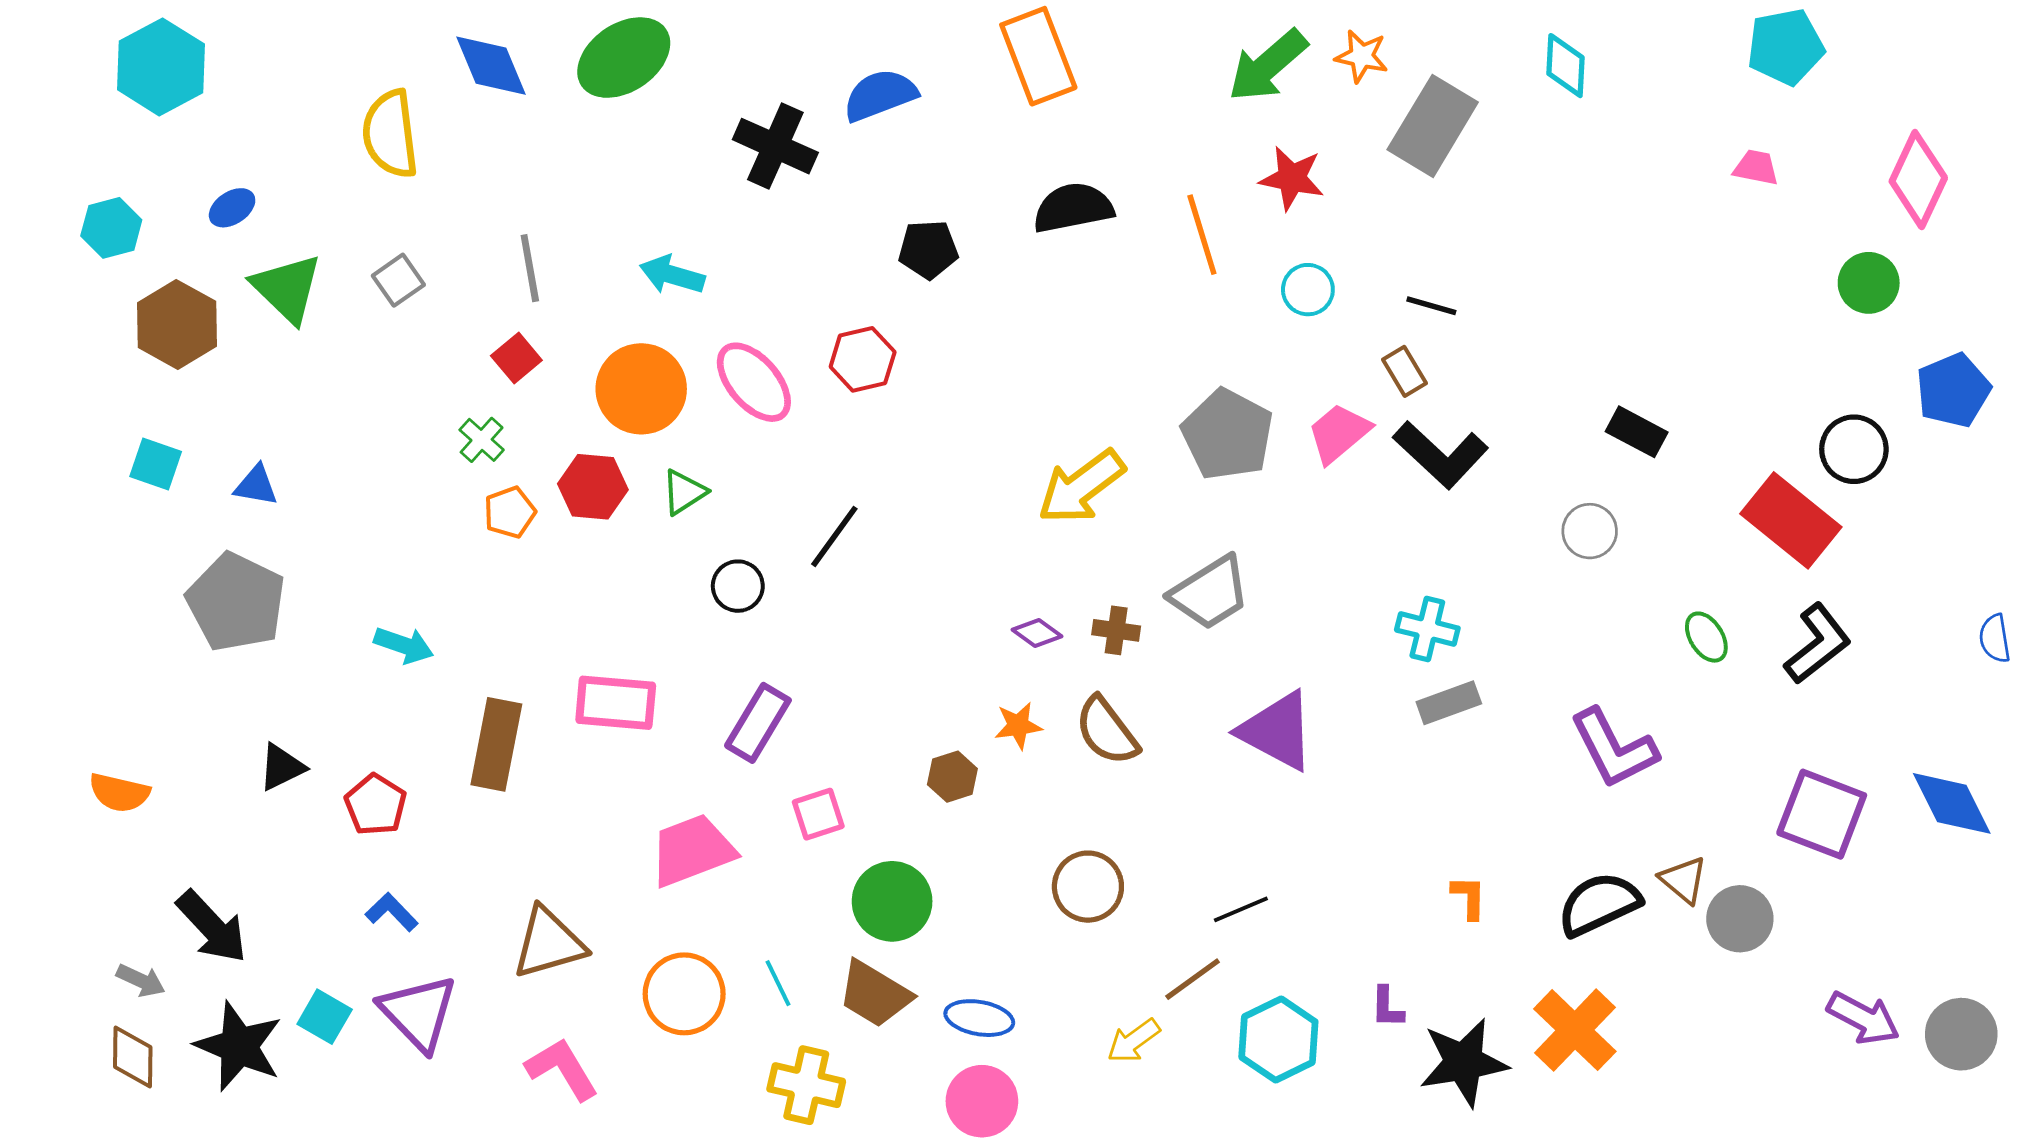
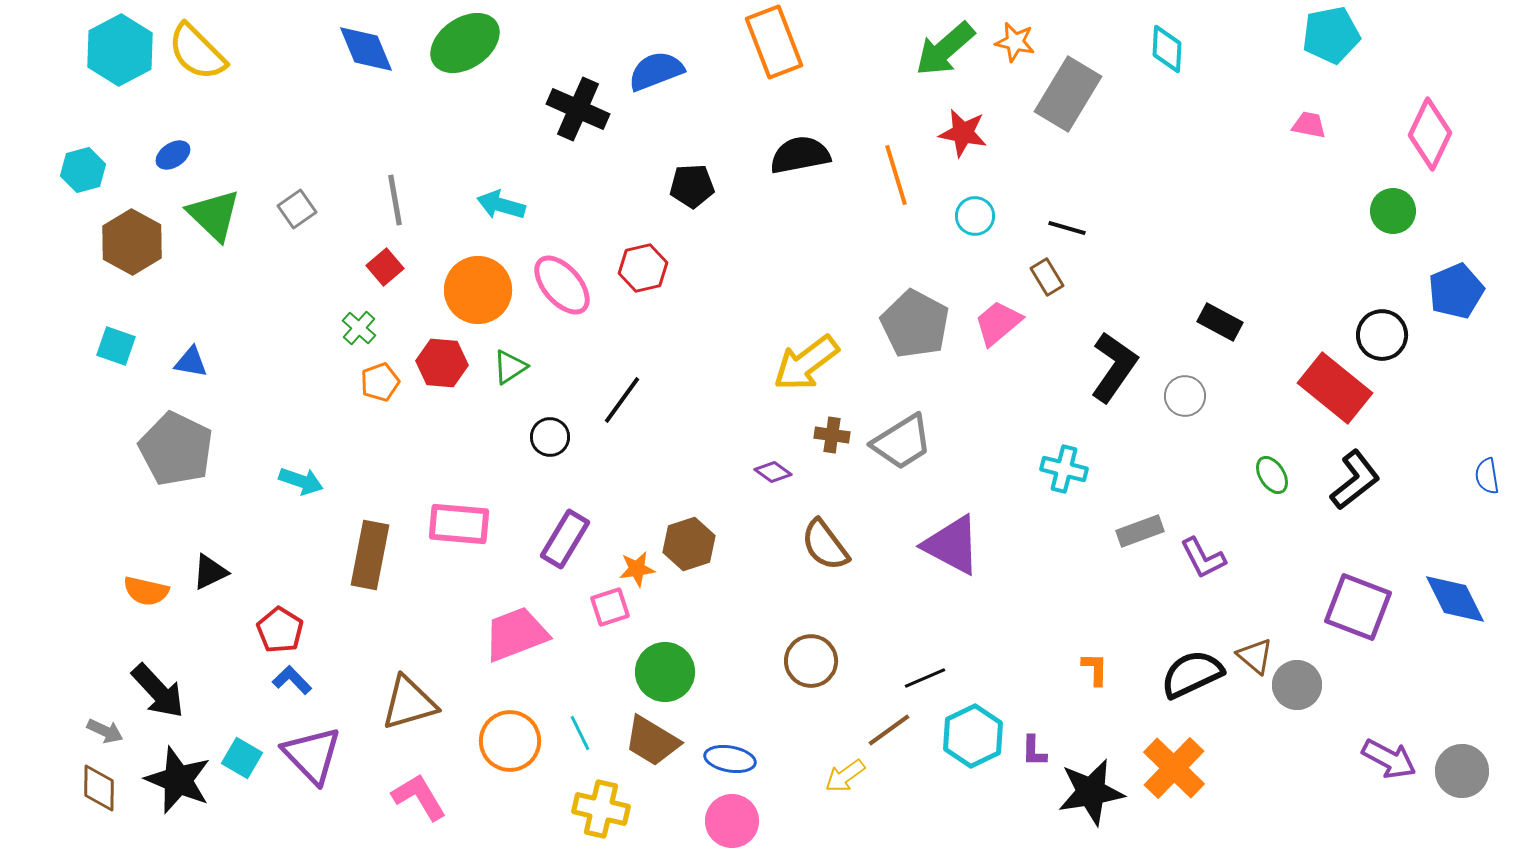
yellow semicircle: (390, 134) -> (197, 52), moved, turned -38
black L-shape: (1441, 455) -> (1114, 367), moved, turned -98
brown cross: (1116, 630) -> (832, 435), moved
gray rectangle: (1449, 703) -> (1140, 531), moved
orange star: (1018, 726) -> (637, 569), moved
purple L-shape: (1614, 748) -> (1203, 558), size x0.7
brown hexagon: (952, 777) -> (689, 544), moved, size x1.4
orange semicircle: (119, 793) -> (146, 591), moved
red pentagon: (376, 805) -> (280, 630), moved
cyan hexagon: (1278, 1040) -> (973, 736), moved

